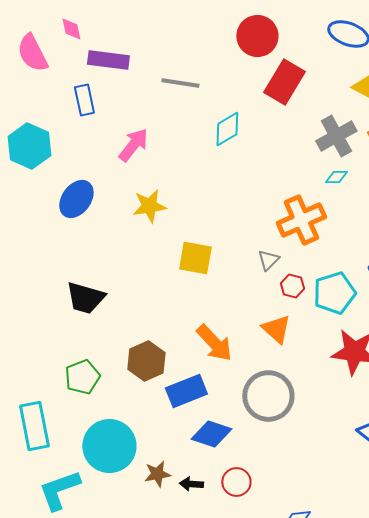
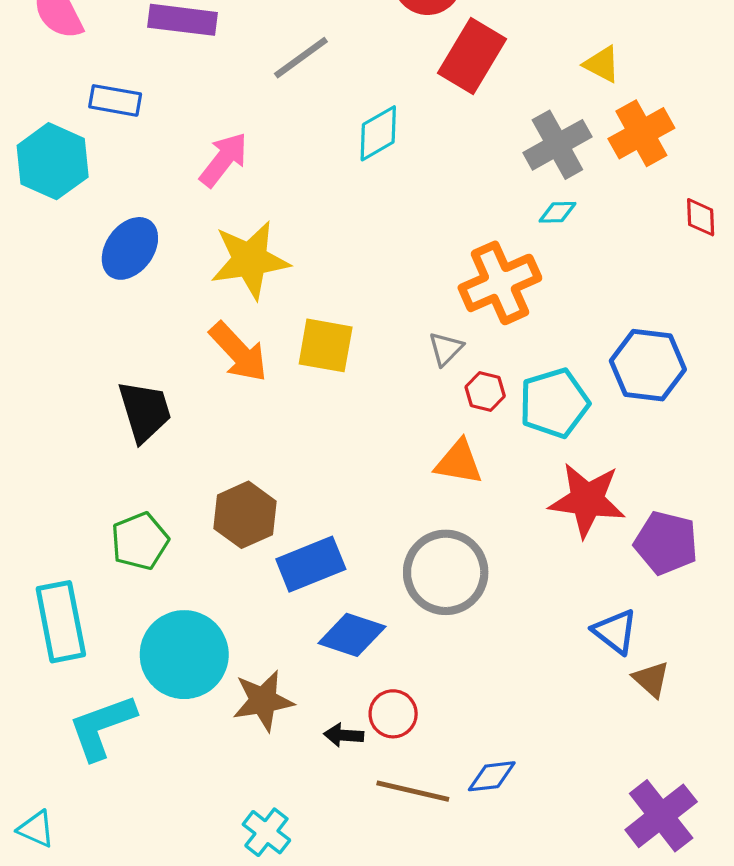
gray line: (180, 83) -> (301, 58), turned -45
blue rectangle: (84, 100) -> (115, 100), moved, turned -68
yellow star: (149, 206) -> (250, 260), size x1.4
black trapezoid: (85, 298) -> (145, 411), turned -123
orange triangle: (276, 329) -> (459, 462), turned -32
orange arrow: (214, 343) -> (238, 352), moved
brown star: (157, 474) -> (263, 701), size x1.4
black arrow: (191, 484) -> (344, 735), moved

